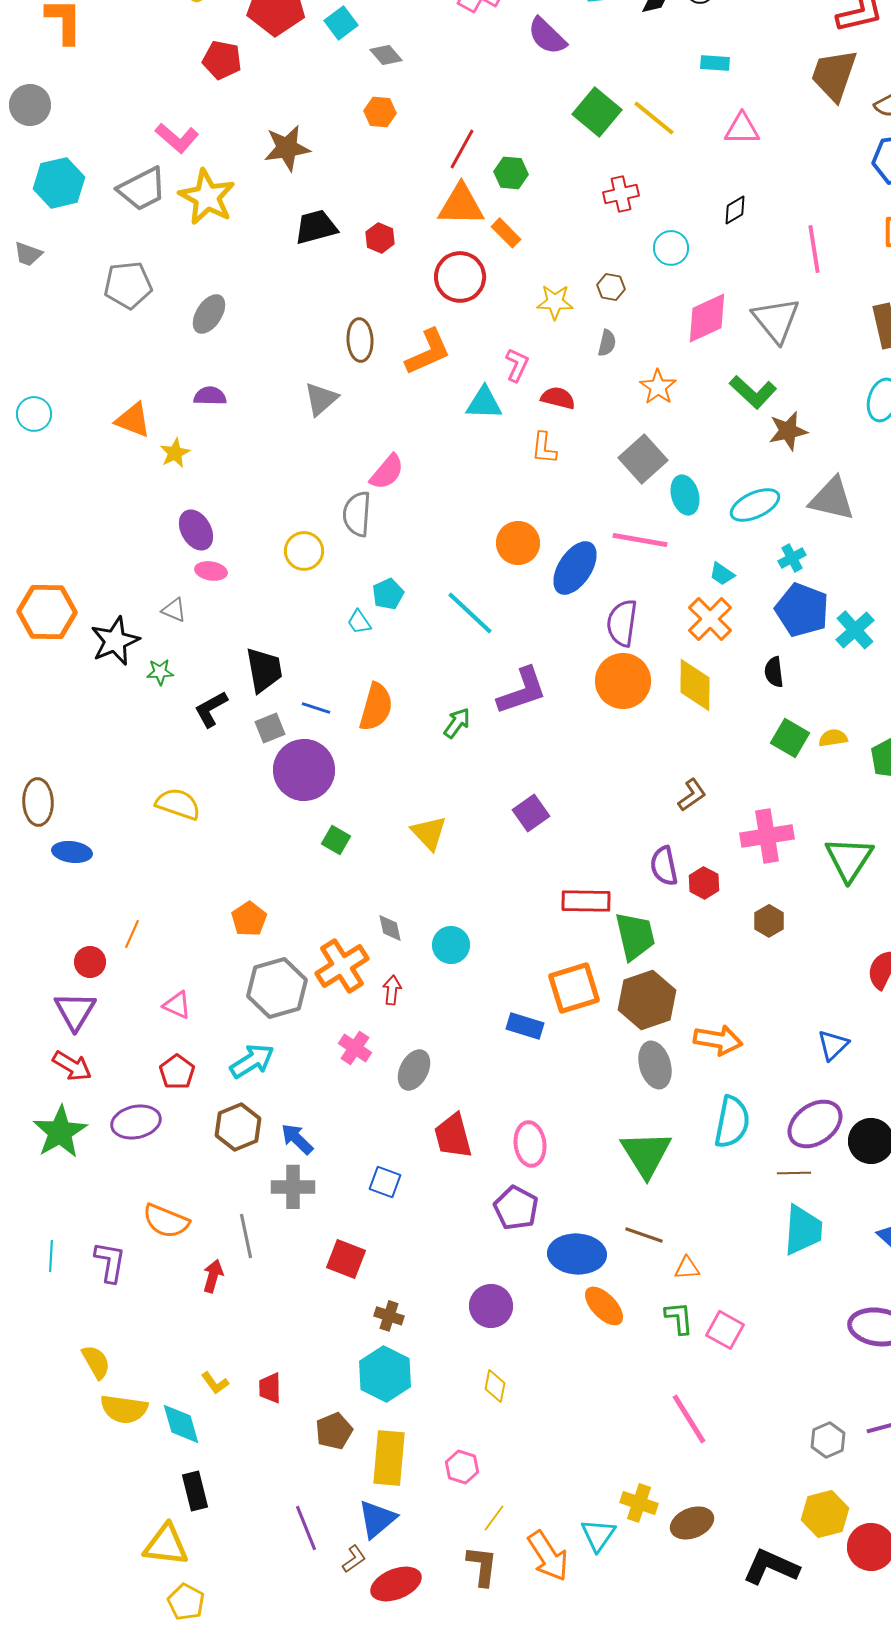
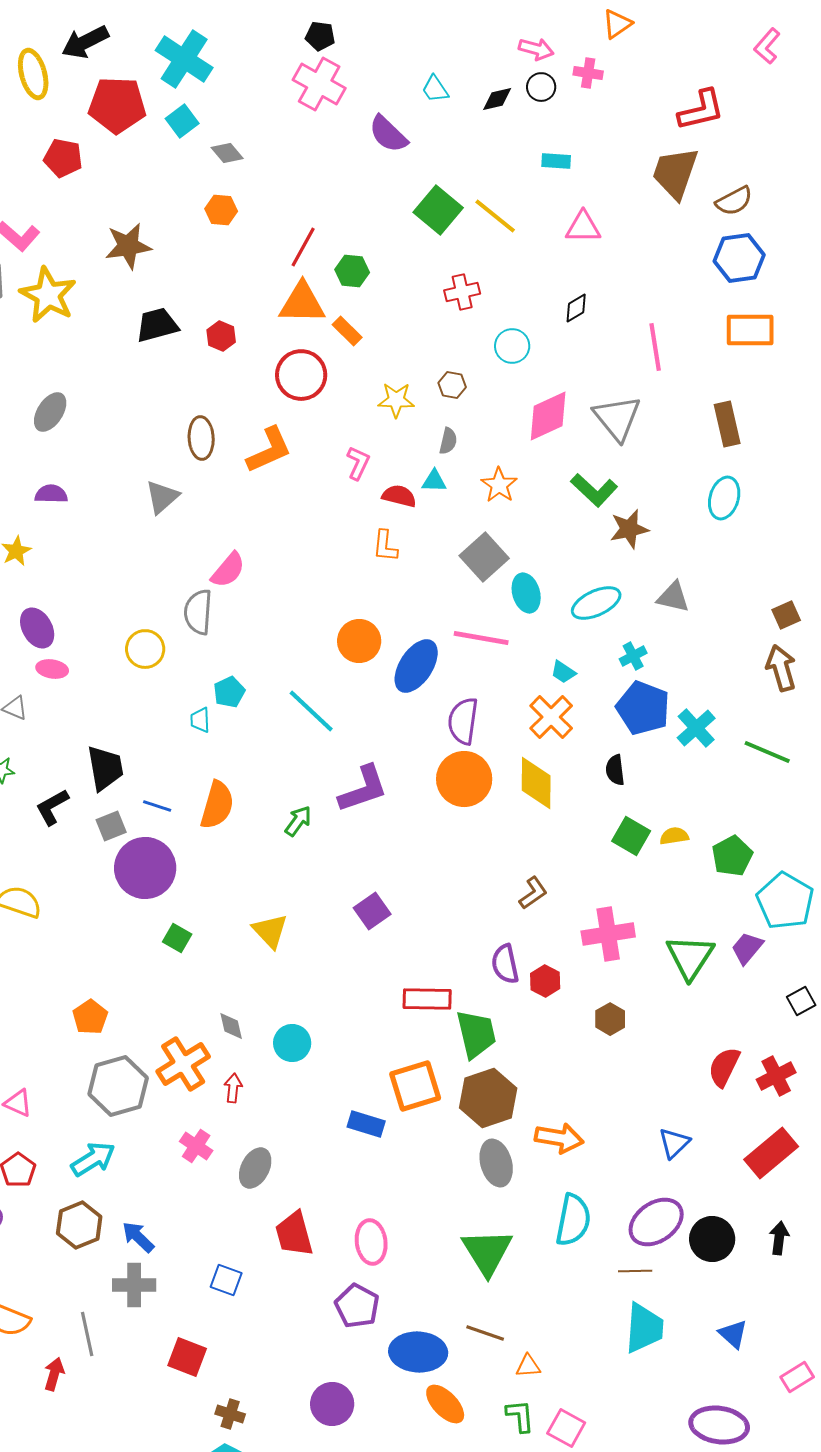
cyan triangle: (484, 403) -> (434, 481), moved, size x0.7
gray triangle: (832, 499) -> (673, 597), size x0.7
cyan trapezoid: (359, 622) -> (200, 720), turned 32

